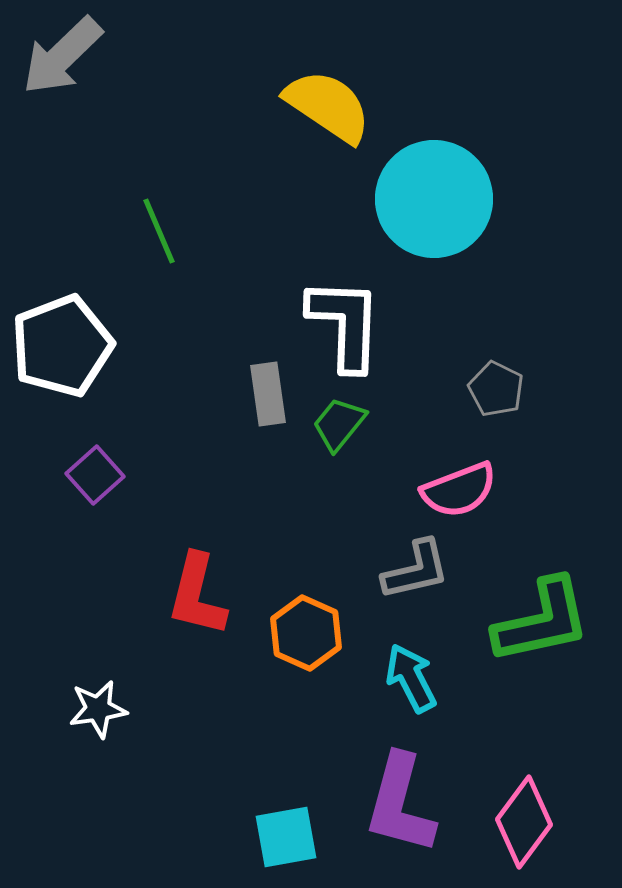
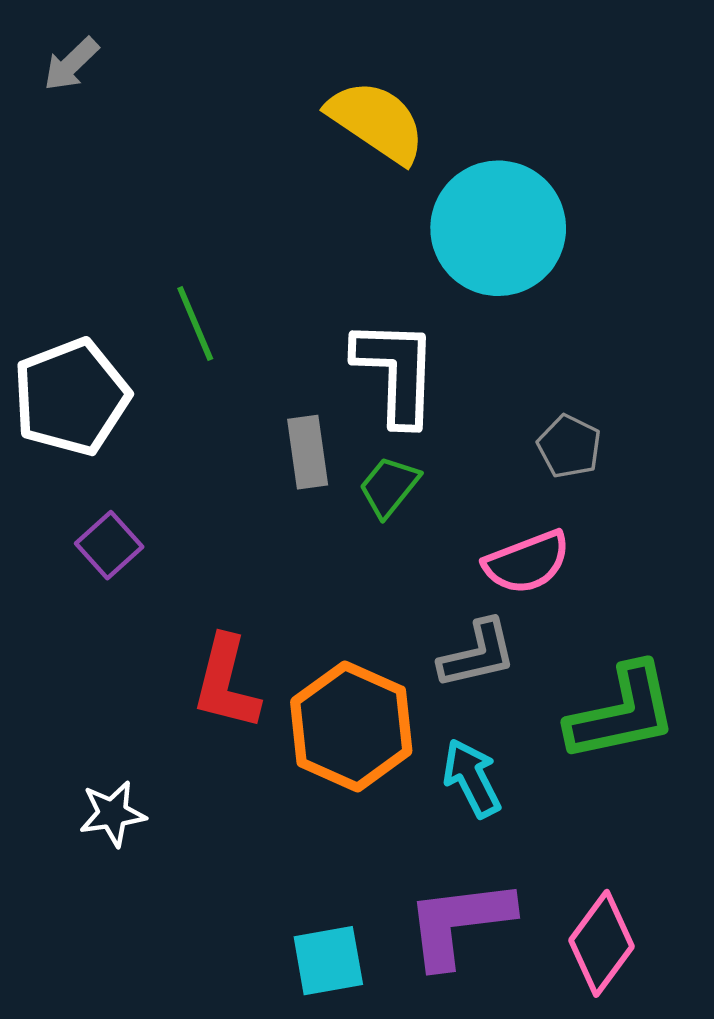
gray arrow: (62, 56) -> (71, 64), size x0.6
green line: (159, 231) -> (195, 324), moved
orange hexagon: (306, 633) -> (351, 726), size x1.5
purple L-shape: (400, 804) -> (459, 923), turned 68

